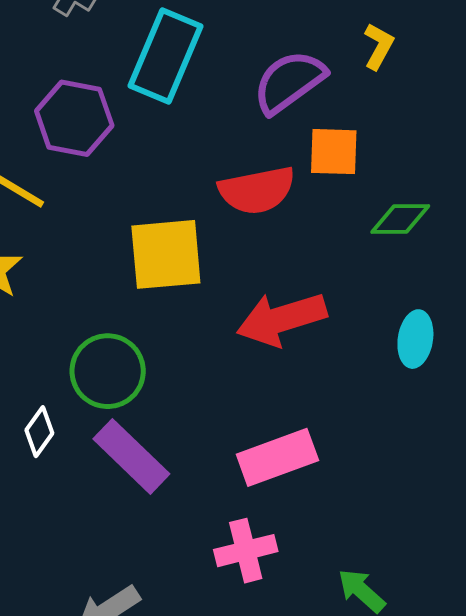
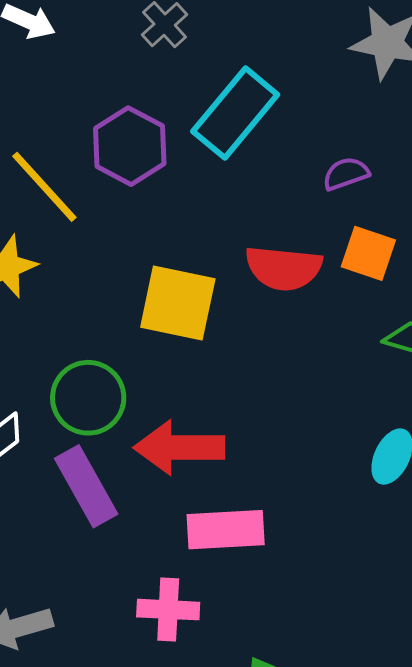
purple semicircle: (289, 82) -> (346, 174), size x0.6
red arrow: (282, 319) -> (179, 448), moved

